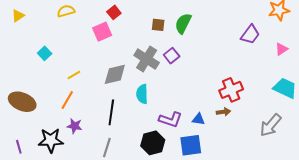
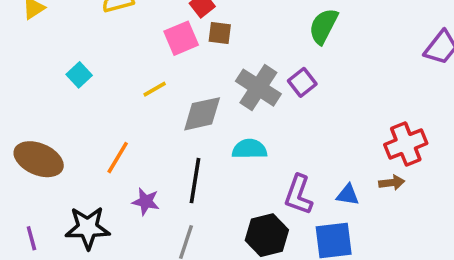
brown square: (158, 25) -> (220, 33), moved
yellow line: (74, 75) -> (155, 89), moved
cyan semicircle: (142, 94) -> (249, 149), turned 90
purple L-shape: (170, 120) -> (299, 195), turned 90
purple star: (75, 126) -> (146, 202), moved

